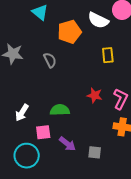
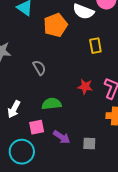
gray semicircle: (50, 60) -> (39, 68), moved

